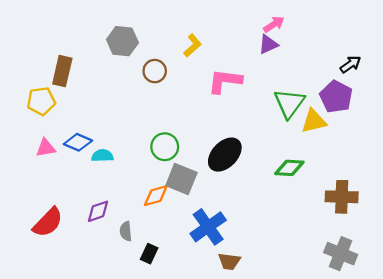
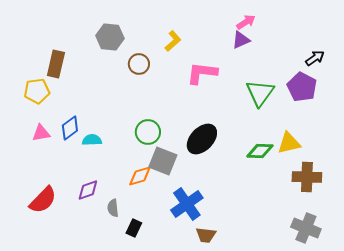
yellow triangle: (314, 121) -> (289, 143), moved
blue diamond: (78, 142) -> (70, 128), turned -60

